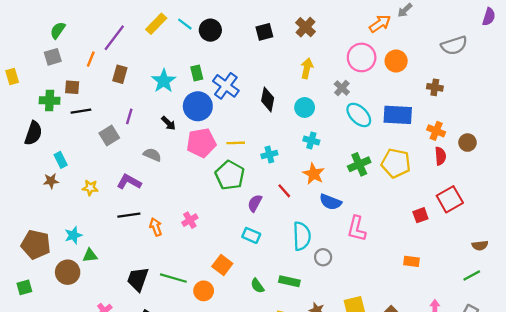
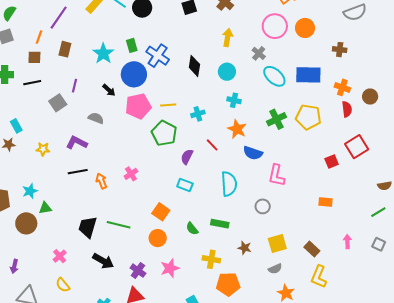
brown square: (72, 87) -> (34, 57), moved
gray circle: (323, 257) -> (263, 206), moved
orange circle: (204, 291) -> (158, 238), moved

